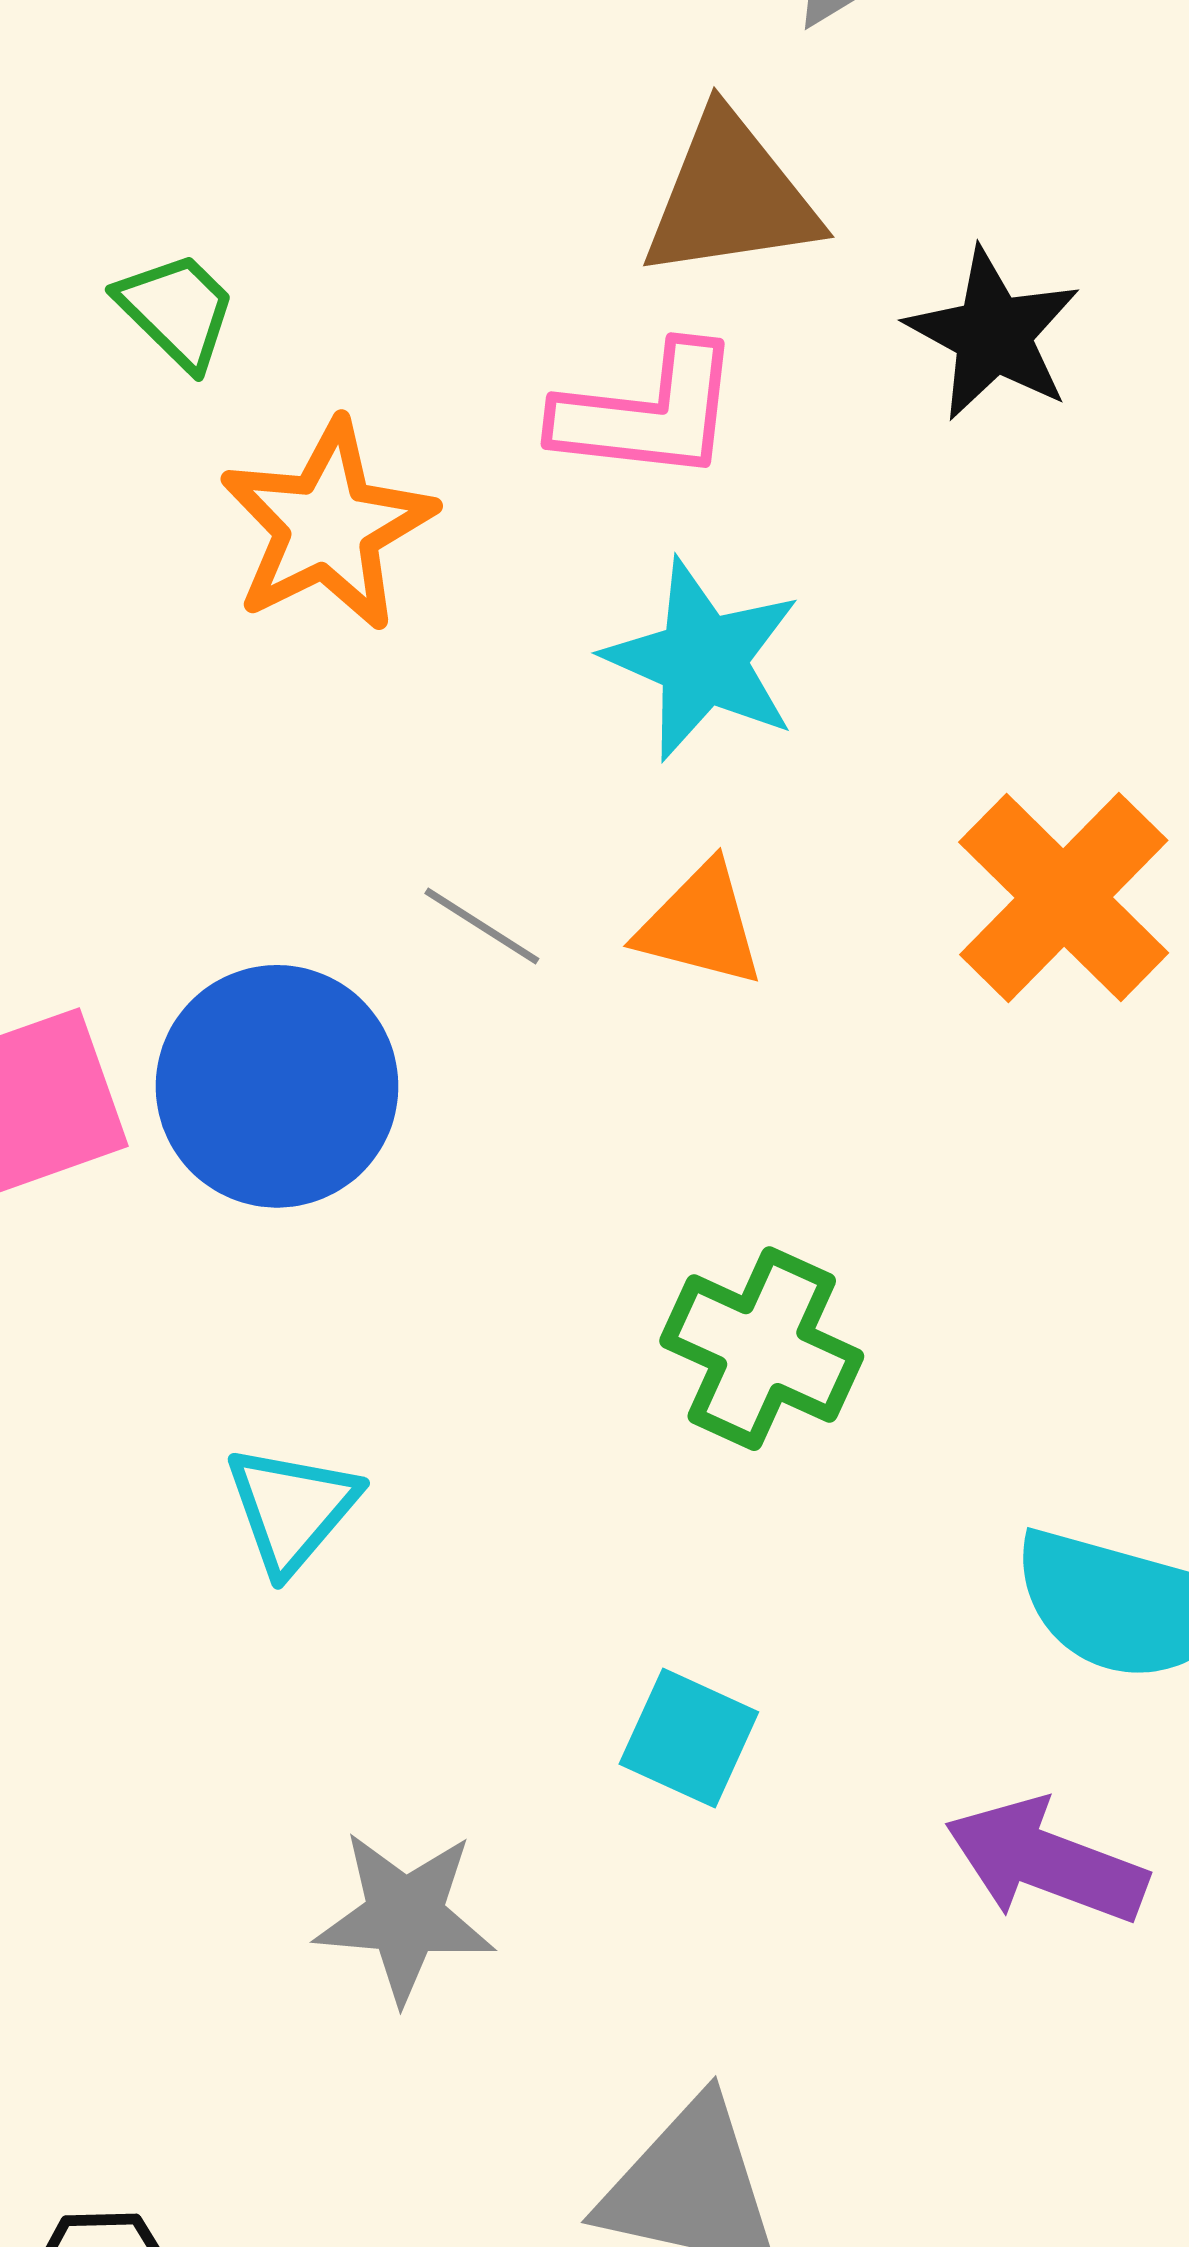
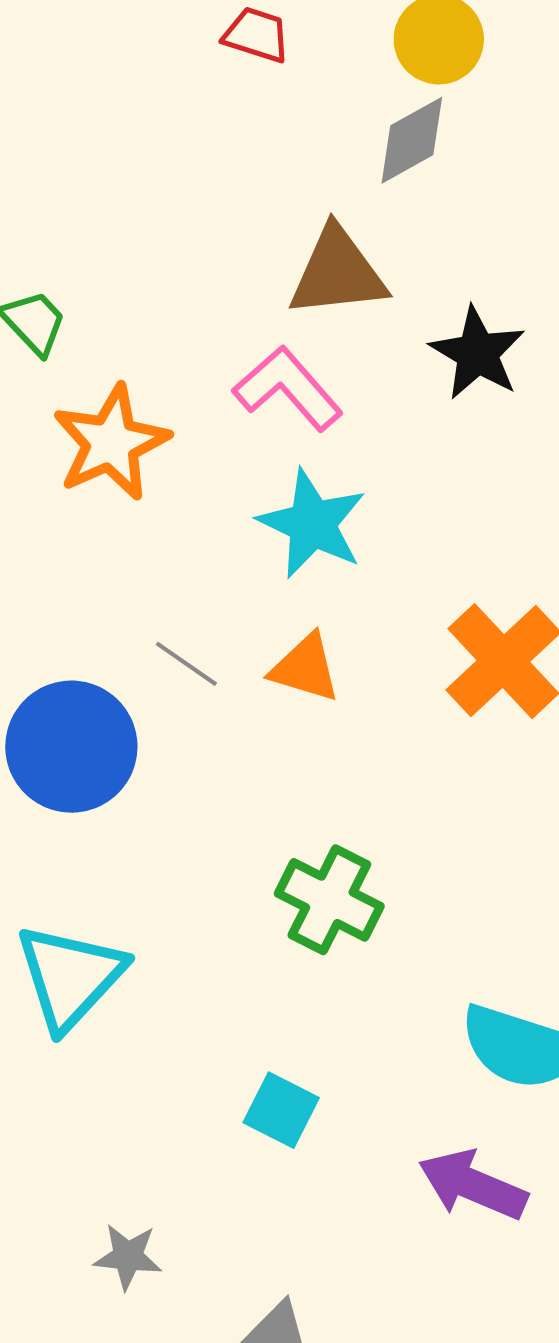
pink L-shape: (648, 413) -> (288, 389), turned -140
cyan triangle: (292, 1509) -> (70, 977), size x1.5
gray star: (405, 1916) -> (128, 1257), moved, size x0.7

